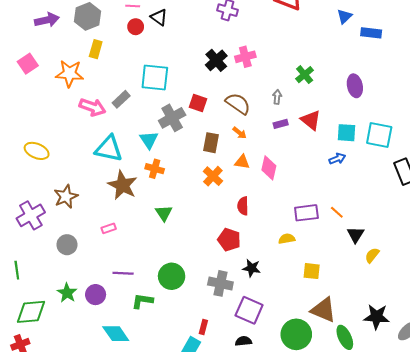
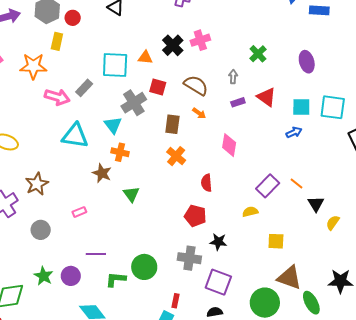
red circle: (136, 27) -> (73, 18), moved
orange triangle: (242, 162) -> (145, 58), moved
brown star: (123, 185) -> (102, 173), moved, size x0.7
purple rectangle: (306, 213) -> (268, 186), turned -35
green circle: (172, 276) -> (144, 267), moved

